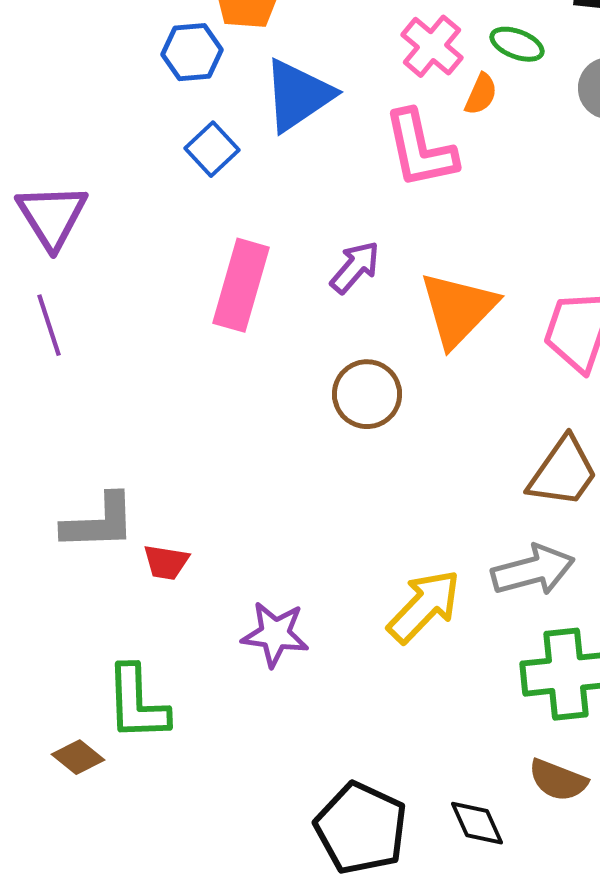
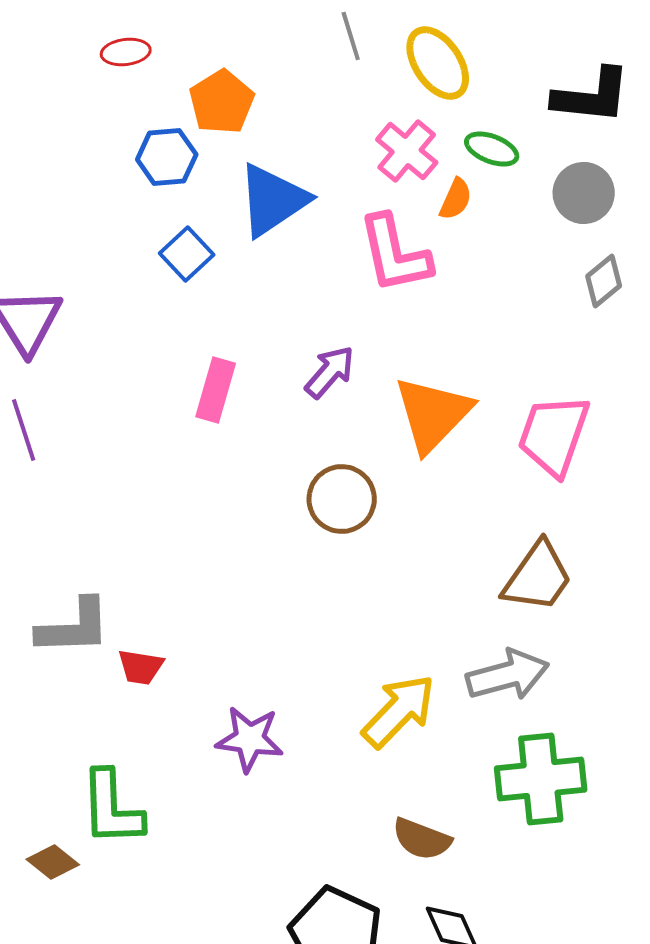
pink rectangle: (241, 285) -> (216, 390), size x0.7
brown semicircle: (558, 780) -> (422, 839), moved

